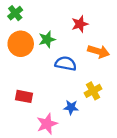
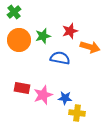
red star: (80, 24) -> (70, 31), moved
yellow cross: (93, 91) -> (77, 113), moved, turned 35
pink star: (47, 124) -> (43, 95), moved

